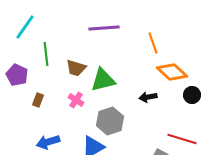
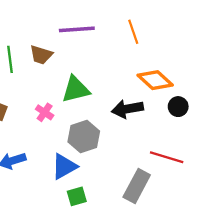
orange line: (153, 43) -> (133, 32), moved
brown trapezoid: (76, 68) -> (41, 55), moved
black arrow: (148, 97) -> (127, 109), size x1.5

